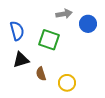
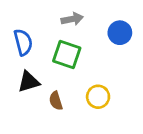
gray arrow: (64, 14) -> (72, 19), moved
yellow circle: (67, 83) -> (98, 97), moved

